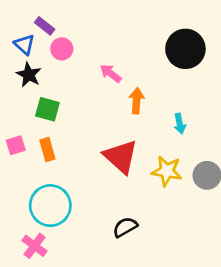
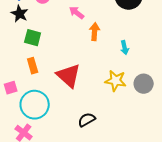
pink square: (16, 145) -> (11, 88), moved
red triangle: (121, 157) -> (69, 76), moved

